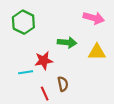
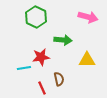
green hexagon: (23, 22) -> (36, 17), moved
yellow triangle: (97, 52) -> (87, 60), moved

